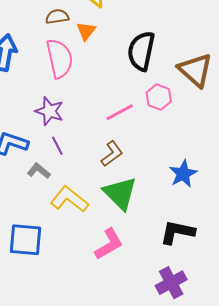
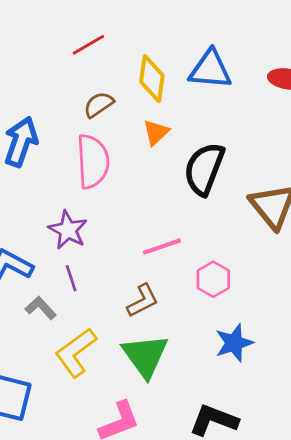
brown semicircle: (57, 17) -> (99, 105), turned -35
orange triangle: (86, 31) -> (156, 132), moved
pink hexagon: (159, 97) -> (213, 279), moved
yellow L-shape: (69, 199) -> (76, 353), turned -84

